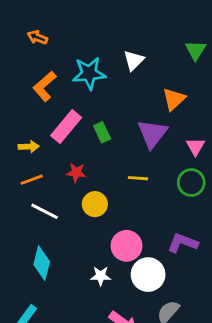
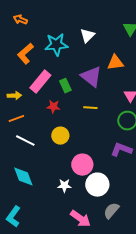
orange triangle: (174, 99) -> (115, 63), turned 36
purple triangle: (152, 134) -> (91, 77), moved, turned -30
red star: (76, 172) -> (53, 107), moved
yellow line: (138, 178) -> (90, 108), moved
purple L-shape: (183, 243) -> (121, 150), moved
cyan diamond: (42, 263) -> (23, 177), turned -35

